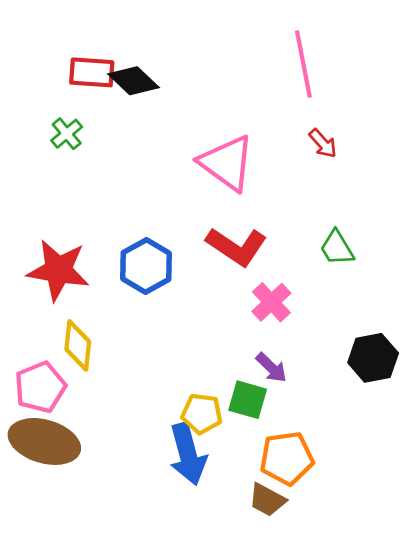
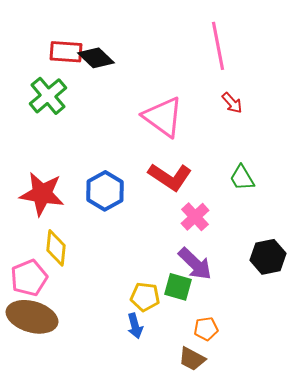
green cross: (67, 134) -> (48, 96), size x1.6
purple arrow: (271, 368) -> (195, 264), size x1.5
blue arrow: (188, 454) -> (135, 326), size x0.6
orange pentagon: (287, 458) -> (206, 329), size x0.6

